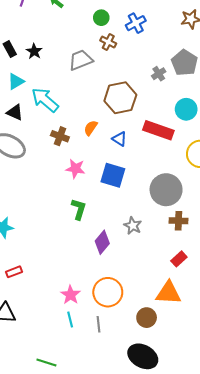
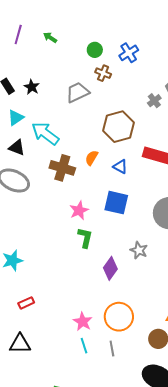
brown cross: (60, 136) -> (62, 168), size x1.4
pink star: (75, 169) -> (79, 210), moved, turned -30

